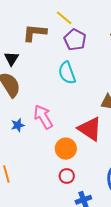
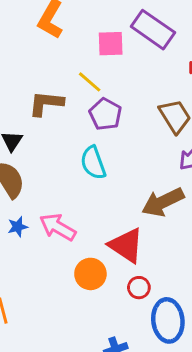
pink arrow: (43, 117) -> (58, 227), turned -30
blue star: (18, 125) -> (18, 227), moved
red circle: (67, 176) -> (139, 288), moved

